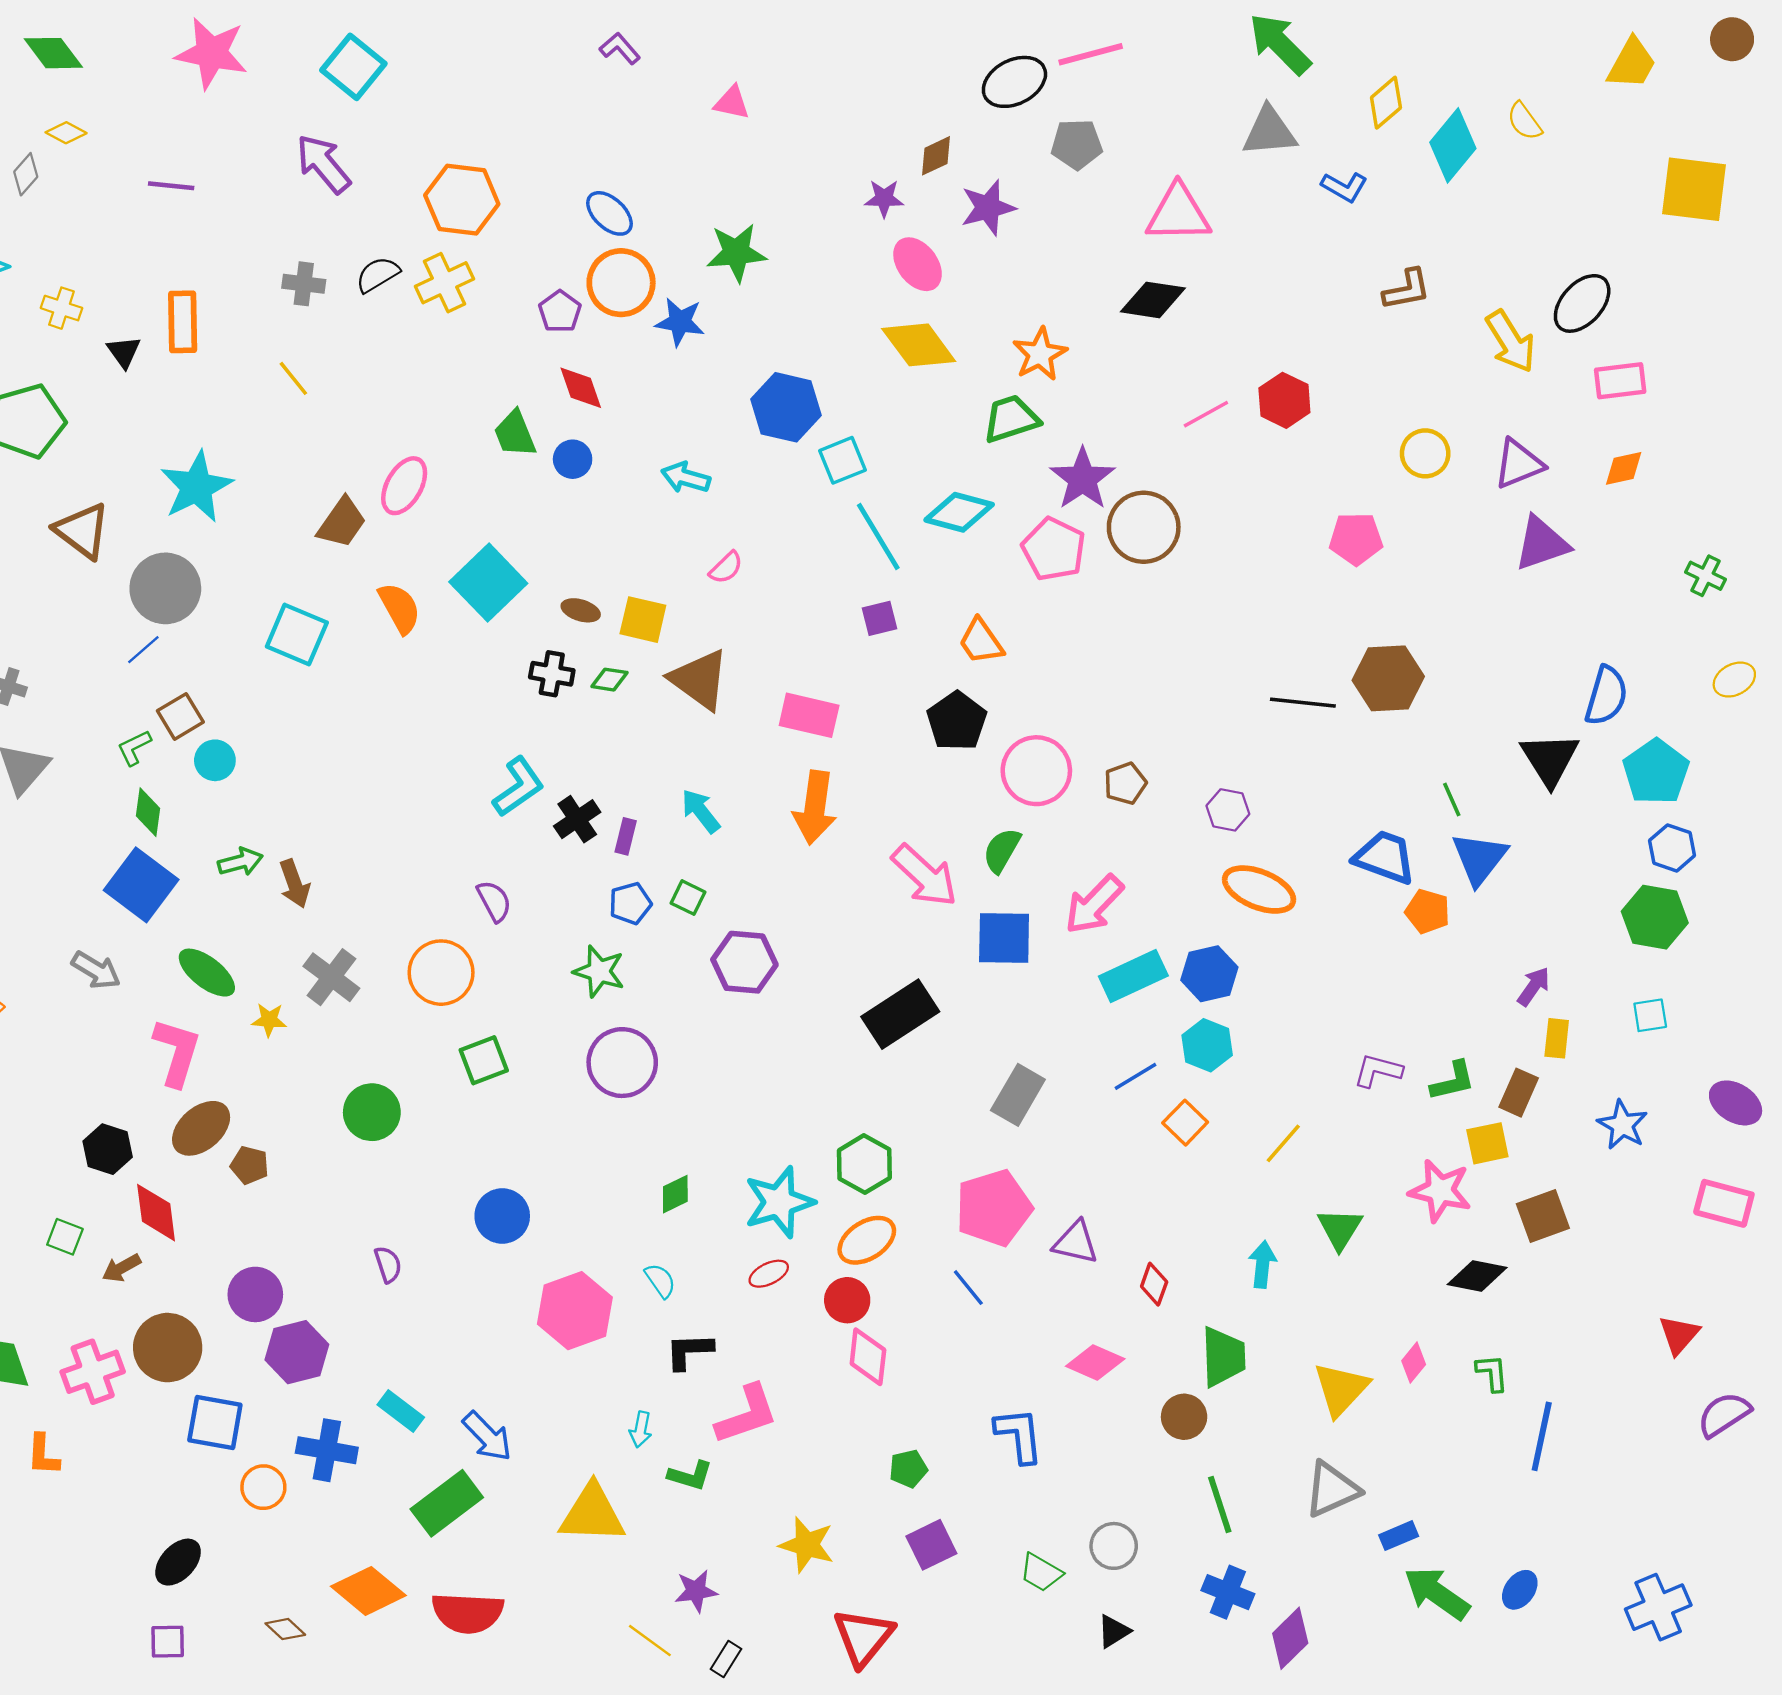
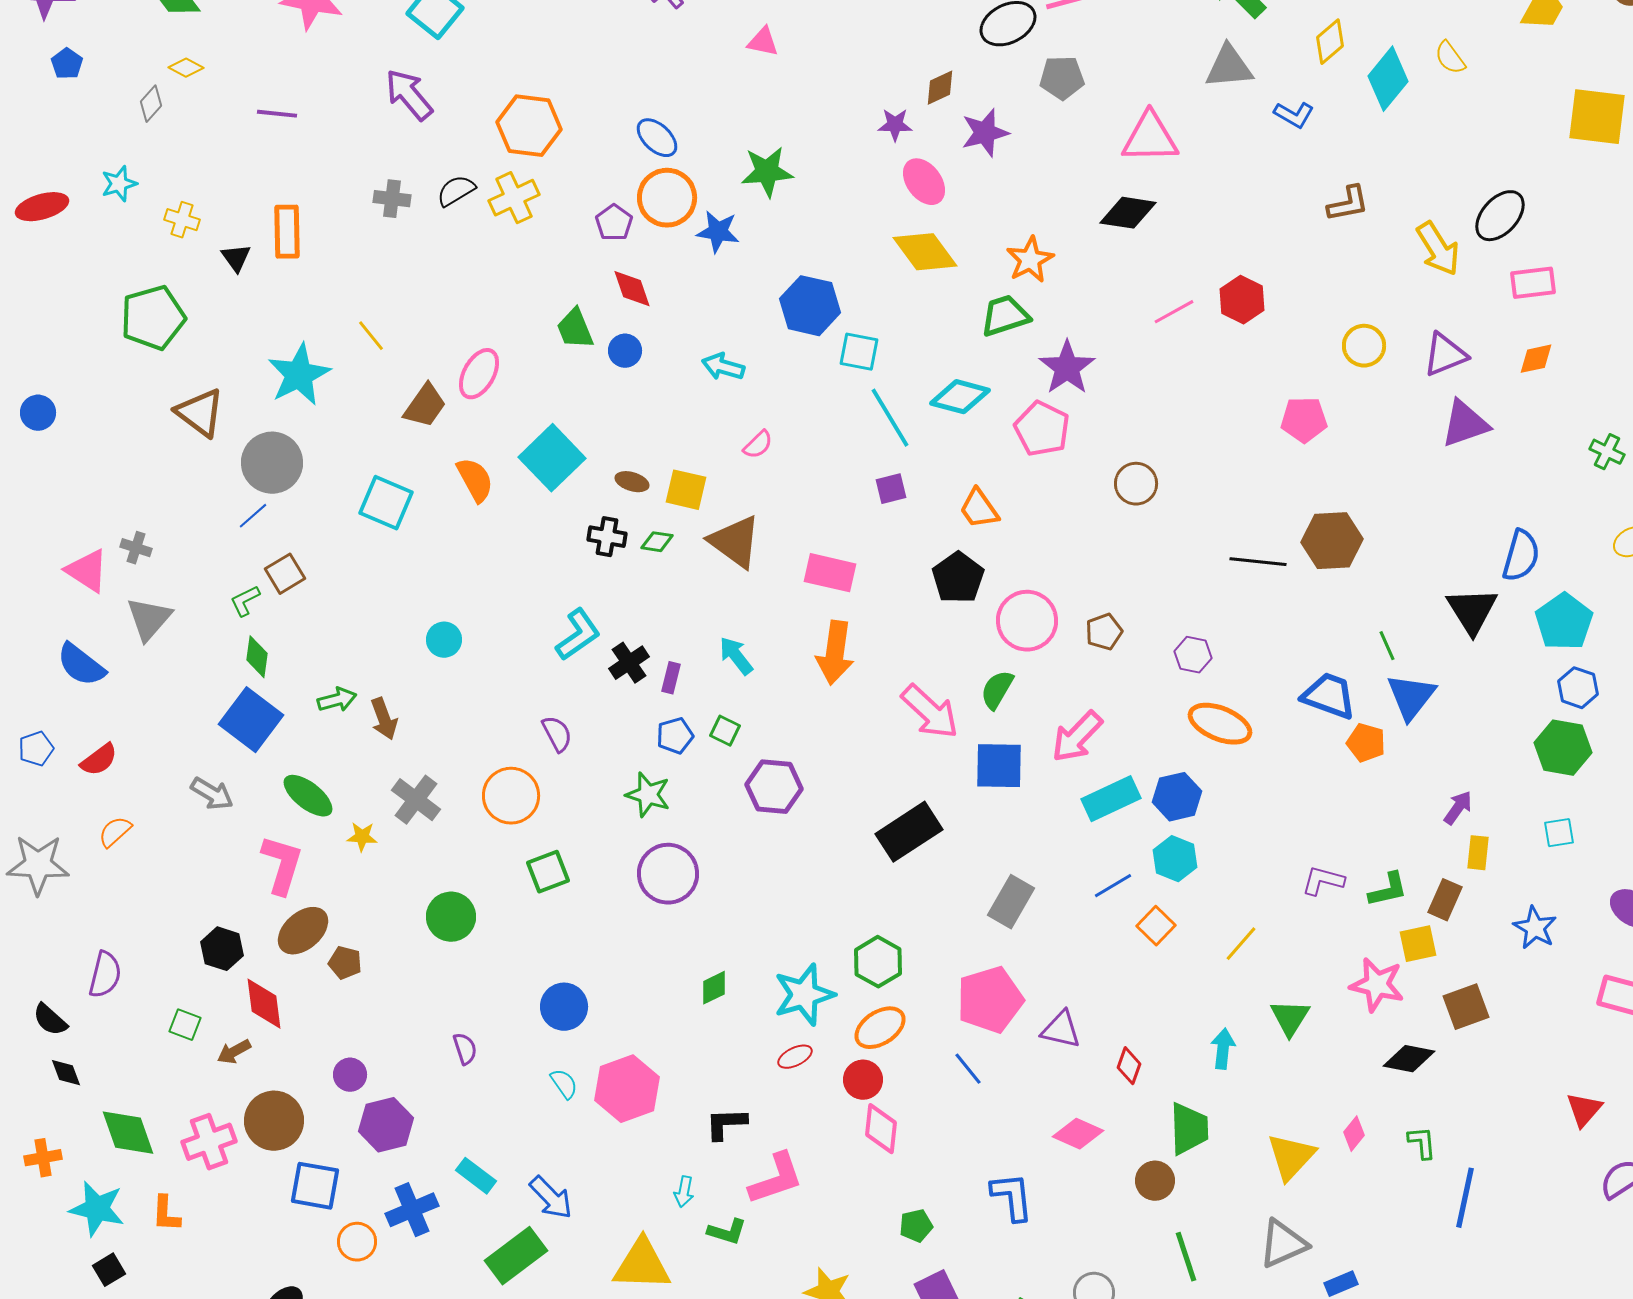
yellow line: (293, 378) -> (371, 336), moved
cyan square: (843, 460) -> (859, 352), turned 33
brown circle: (1144, 527) -> (1136, 484), moved, size x0.7
cyan circle: (215, 760) -> (444, 640), moved
cyan semicircle: (660, 1281) -> (564, 1084), moved
purple circle: (255, 1294) -> (350, 1075), size x0.7
blue cross: (327, 1450) -> (412, 1210), turned -33

